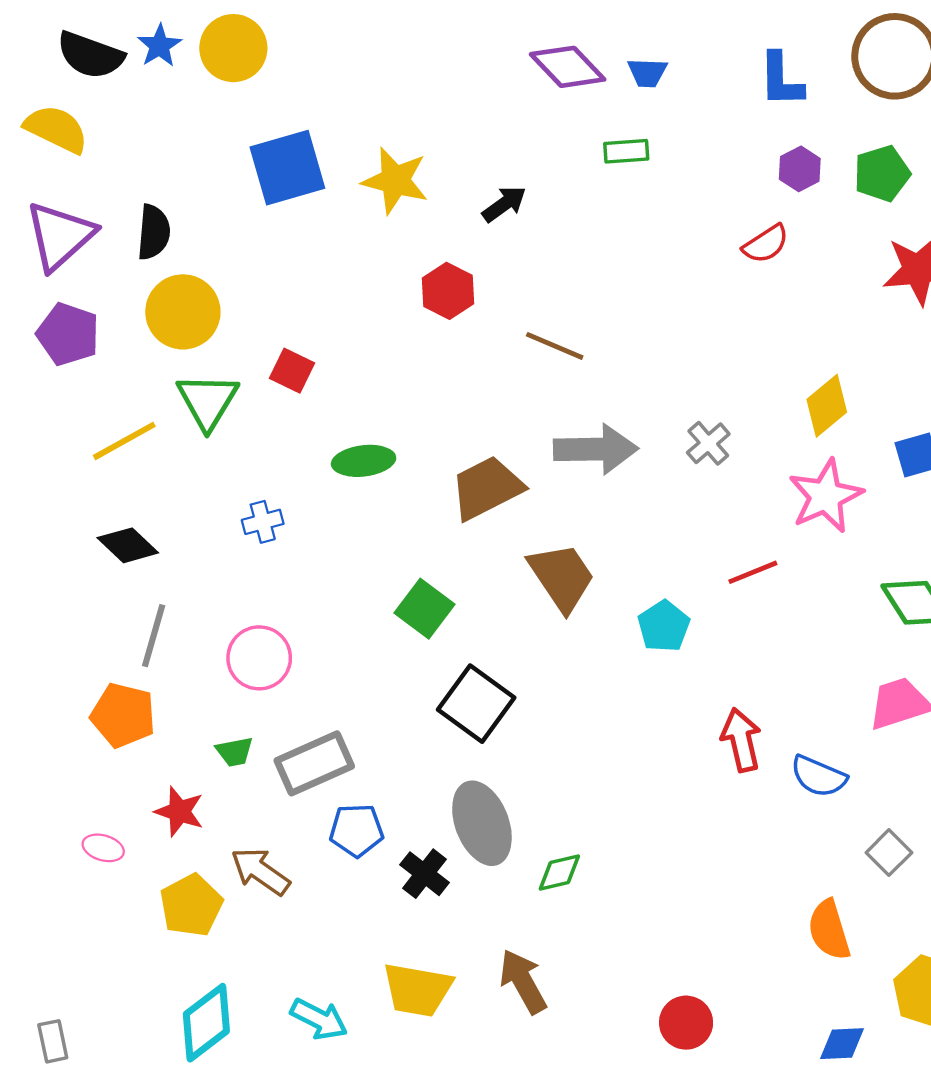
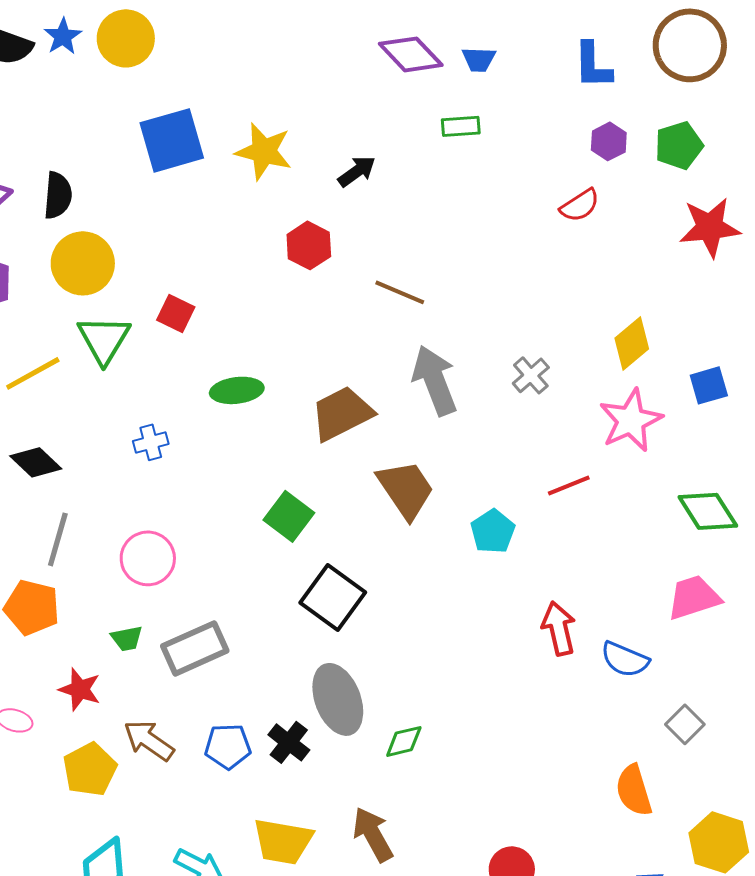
gray arrow: (596, 449) -> (435, 380), turned -110
blue pentagon: (356, 830) -> (228, 746), moved

